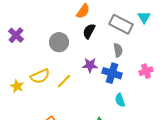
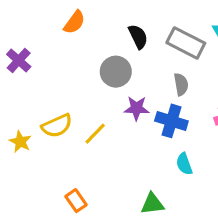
orange semicircle: (83, 11) -> (74, 22), moved
black semicircle: (89, 31) -> (138, 37), moved, turned 126
gray circle: (59, 42) -> (116, 72), moved

